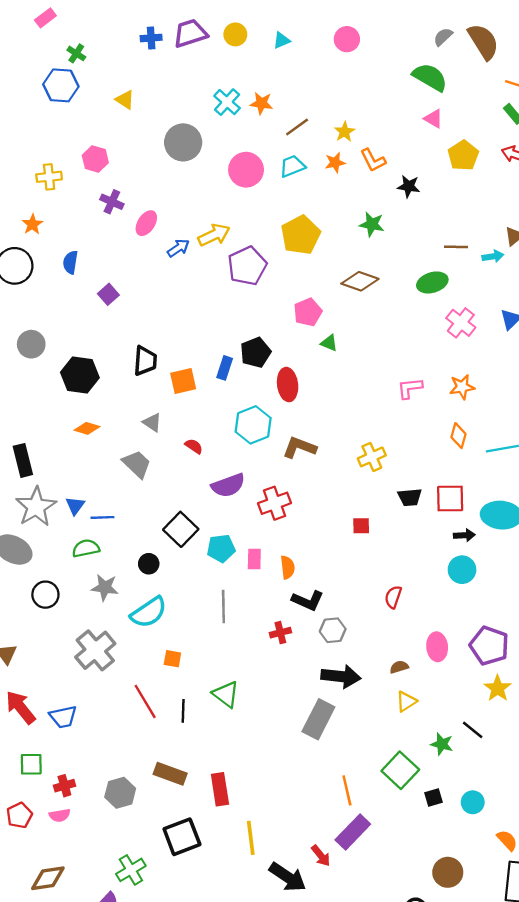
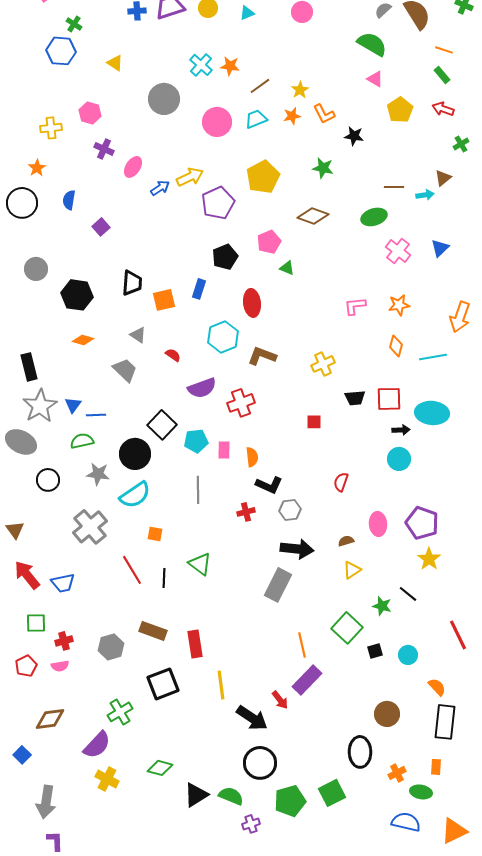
black pentagon: (256, 352) -> (225, 257), moved
black circle: (149, 564) -> (135, 454), size x1.8

